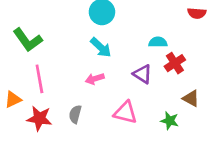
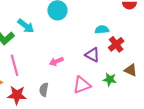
cyan arrow: (101, 47) -> (26, 26), moved
pink triangle: (125, 112) -> (82, 85), turned -30
green star: (170, 121) -> (110, 79), moved

